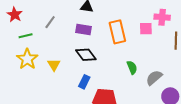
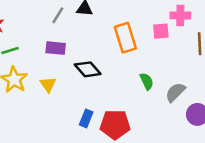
gray line: (50, 22) -> (58, 15), moved
purple rectangle: (83, 29) -> (56, 48), moved
blue rectangle: (84, 82) -> (86, 118), moved

